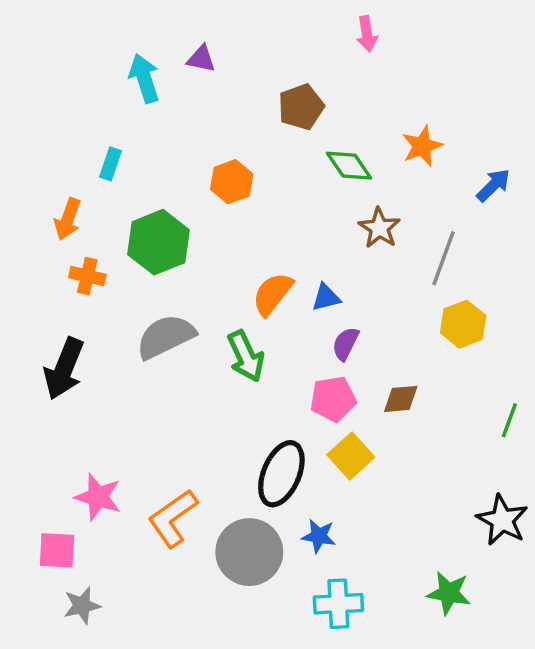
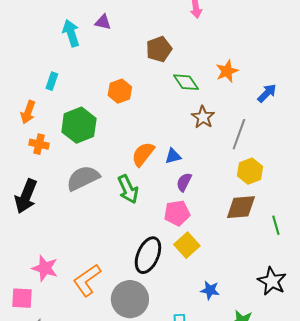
brown diamond: (401, 399) -> (241, 207), moved, size x1.5
green line: (509, 420) -> (276, 225), turned -36
blue star: (319, 536) -> (210, 290), moved

